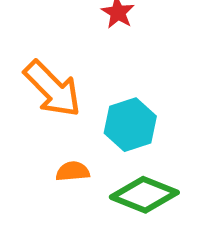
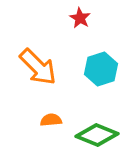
cyan hexagon: (130, 125) -> (101, 69), moved

